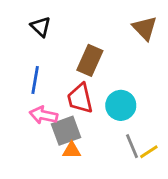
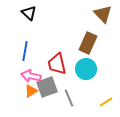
brown rectangle: (90, 60) -> (88, 43), moved
gray line: (132, 146) -> (69, 98), moved
orange triangle: (72, 150) -> (31, 91), moved, turned -32

